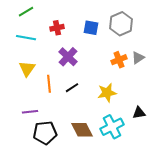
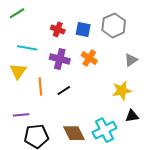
red cross: (57, 28) -> (58, 29), moved, turned 32
cyan line: (26, 38) -> (27, 48), moved
purple cross: (68, 57) -> (60, 59), turned -30
orange cross: (119, 60) -> (89, 58), moved, turned -35
yellow star: (107, 93) -> (122, 90), moved

